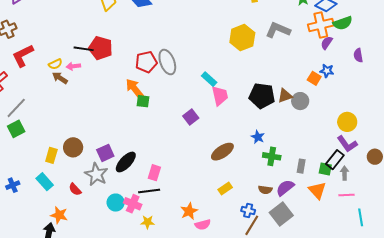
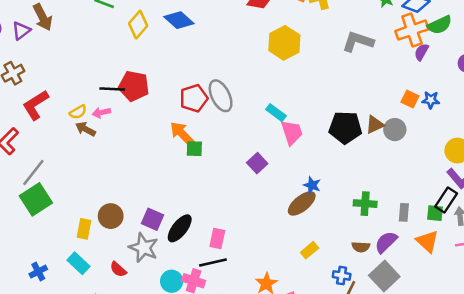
yellow hexagon: (242, 38) -> (284, 43), moved
blue star: (327, 71) -> (431, 100), moved
green square: (16, 129) -> (36, 199), size x1.4
blue star: (258, 137) -> (312, 185), moved
purple square: (105, 153) -> (153, 219), turned -36

